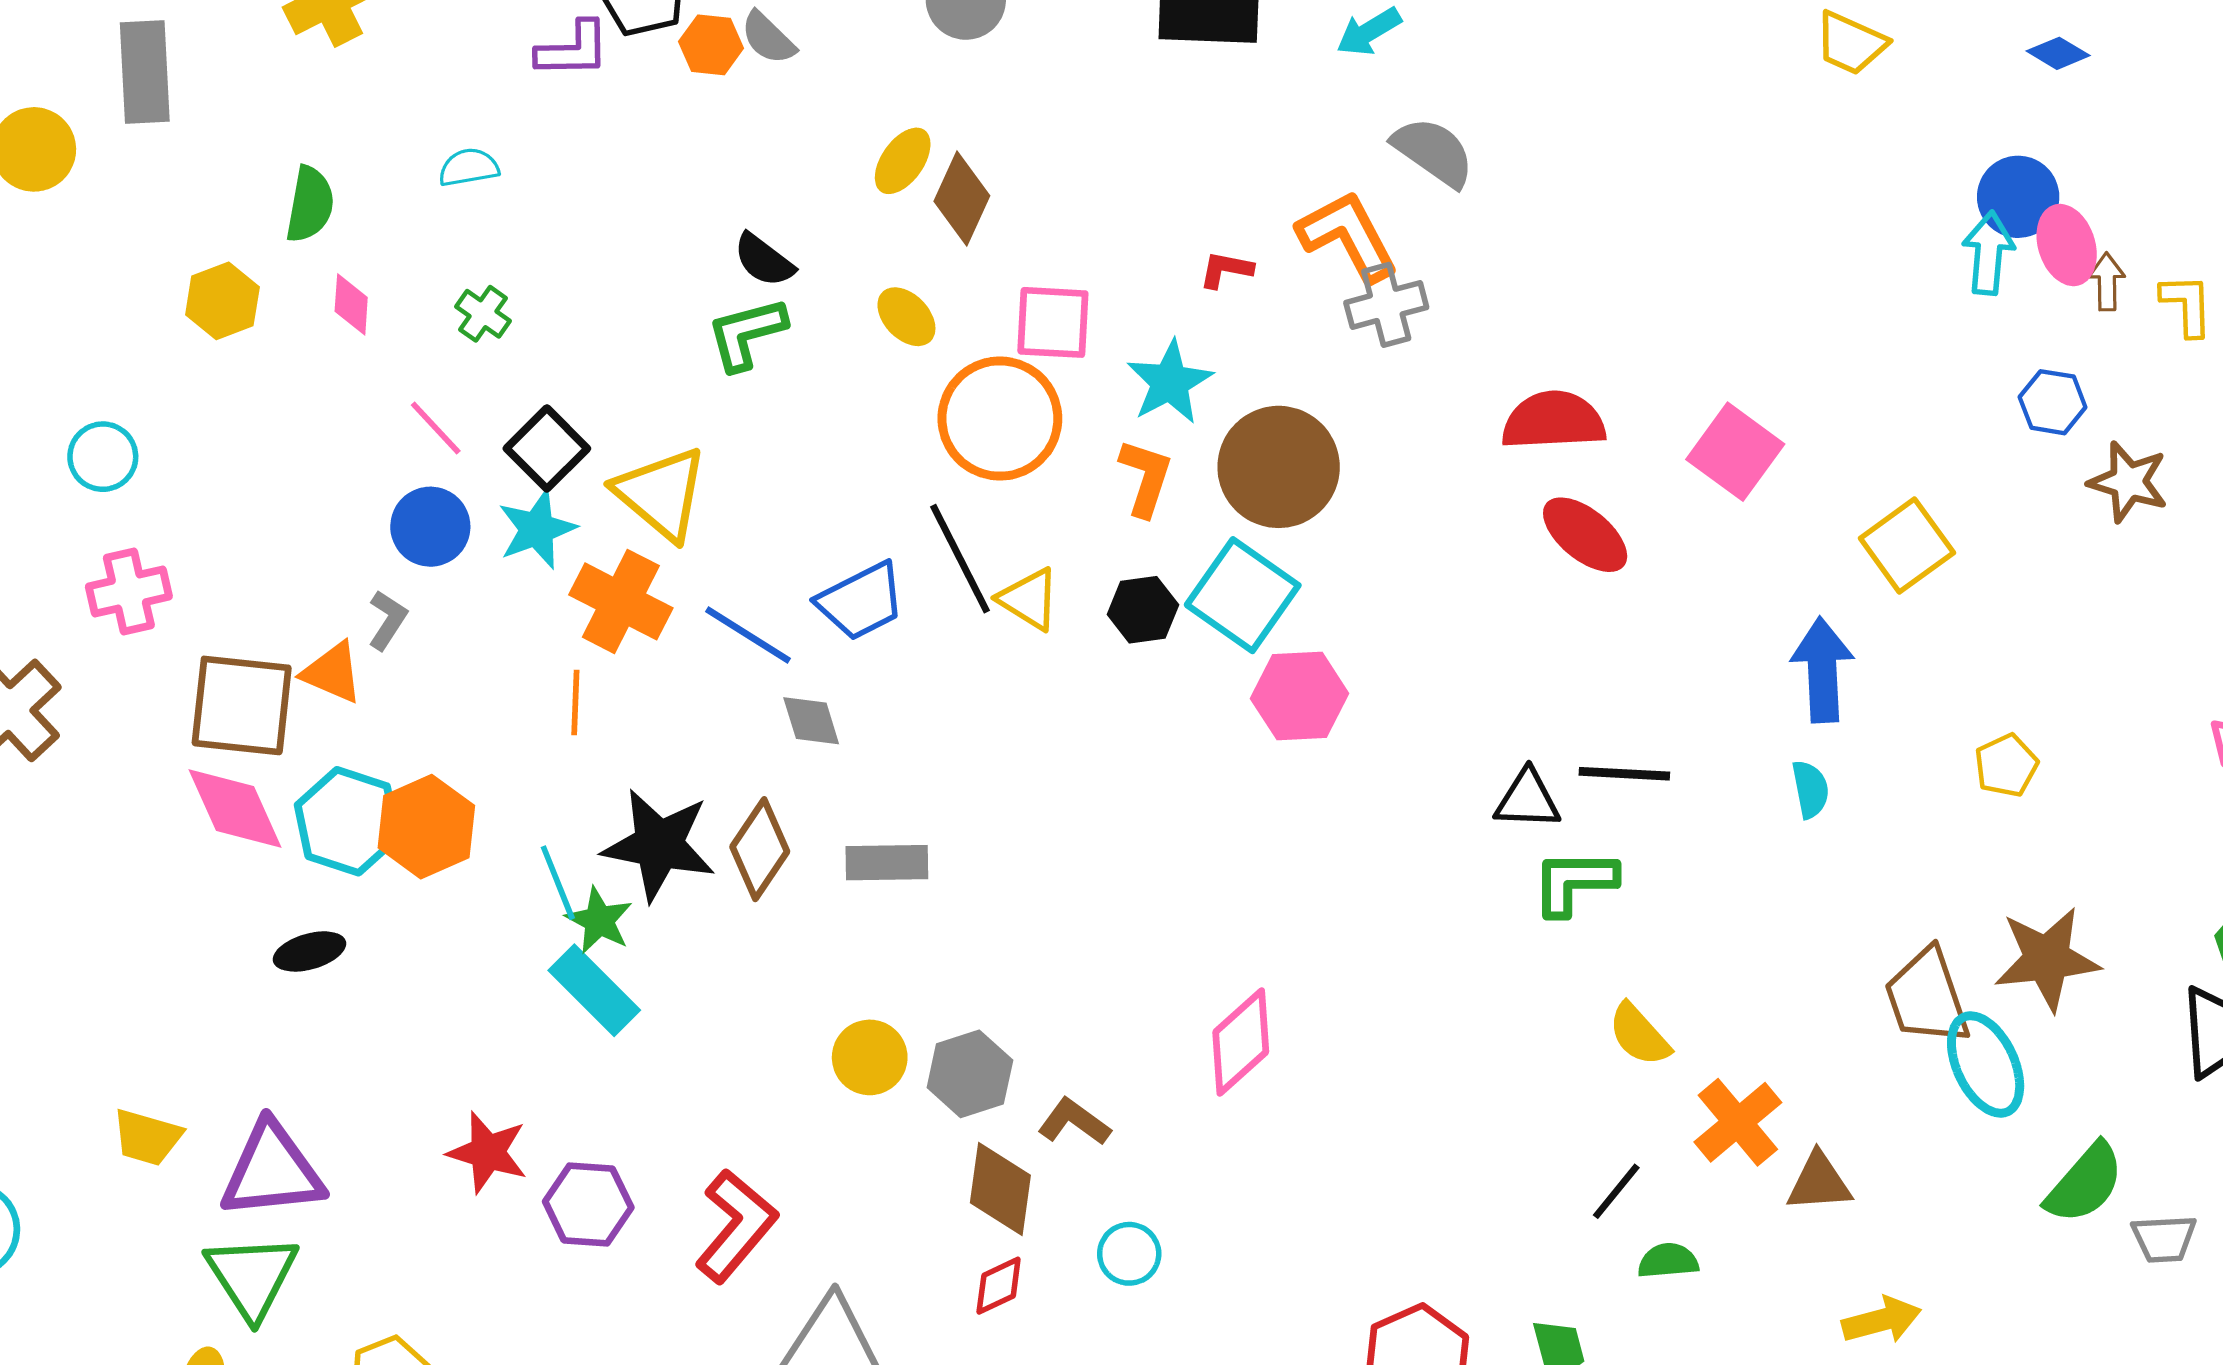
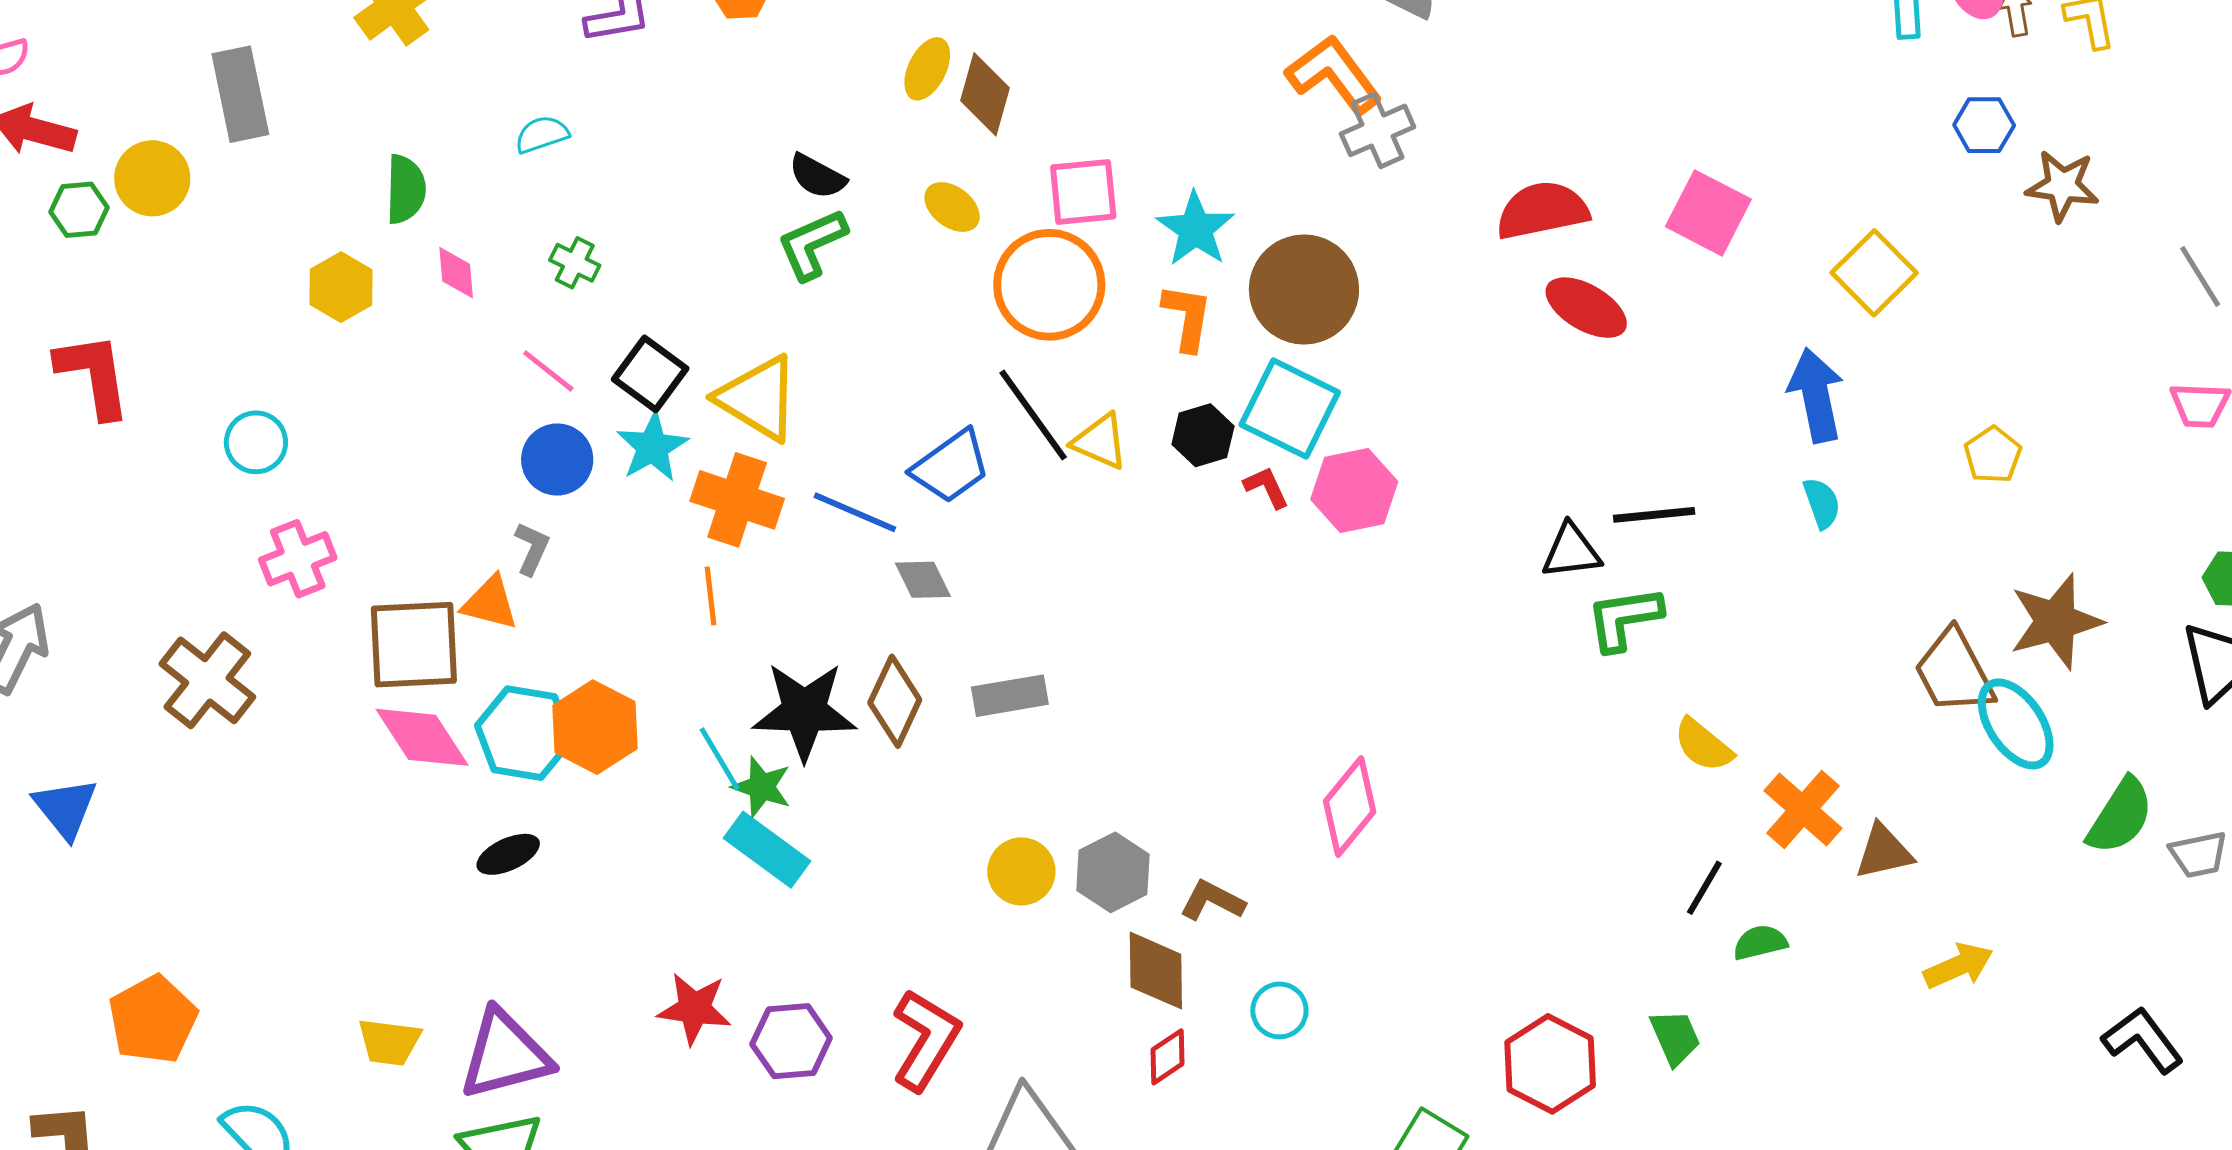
red L-shape: (1226, 270) -> (1266, 487), moved, turned 63

